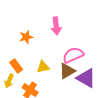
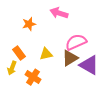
pink arrow: (56, 26) -> (59, 13), turned 114

